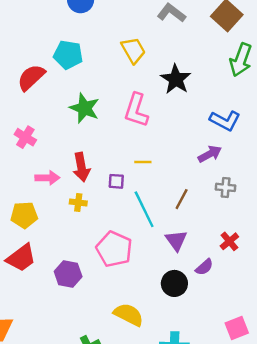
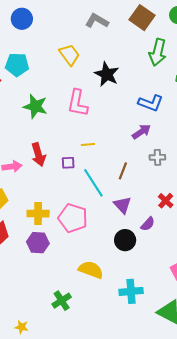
yellow cross: (78, 203) -> (38, 214), moved, size x1.5

